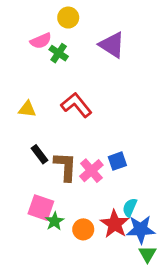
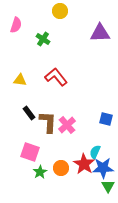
yellow circle: (68, 18) -> (60, 11), moved
pink semicircle: (41, 41) -> (16, 25), moved, turned -49
purple triangle: (112, 45) -> (100, 33), moved, turned -35
blue square: (117, 161) -> (106, 119), moved, turned 32
green star: (55, 221) -> (40, 172), moved

